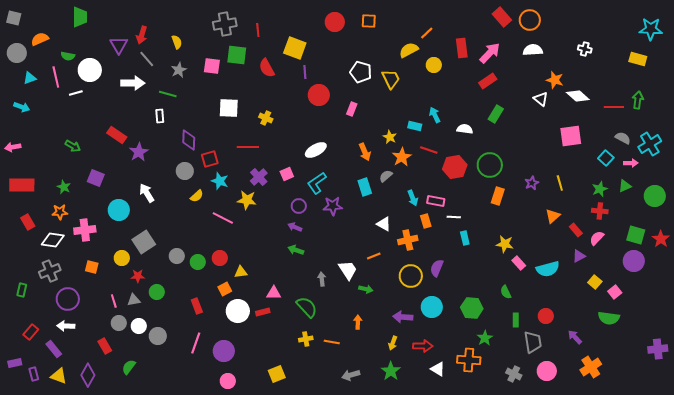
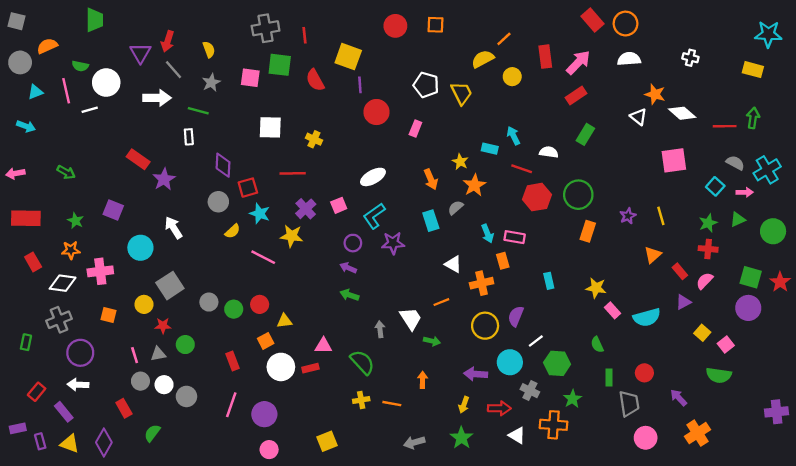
green arrow: (73, 146) -> (66, 172), moved
red line: (429, 150) -> (522, 169), moved
white line: (454, 217) -> (536, 341), moved, turned -40
gray cross: (514, 374) -> (530, 391), moved

